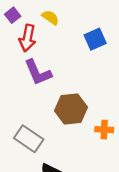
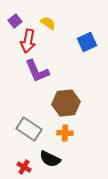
orange cross: (104, 130) -> (65, 133), moved

